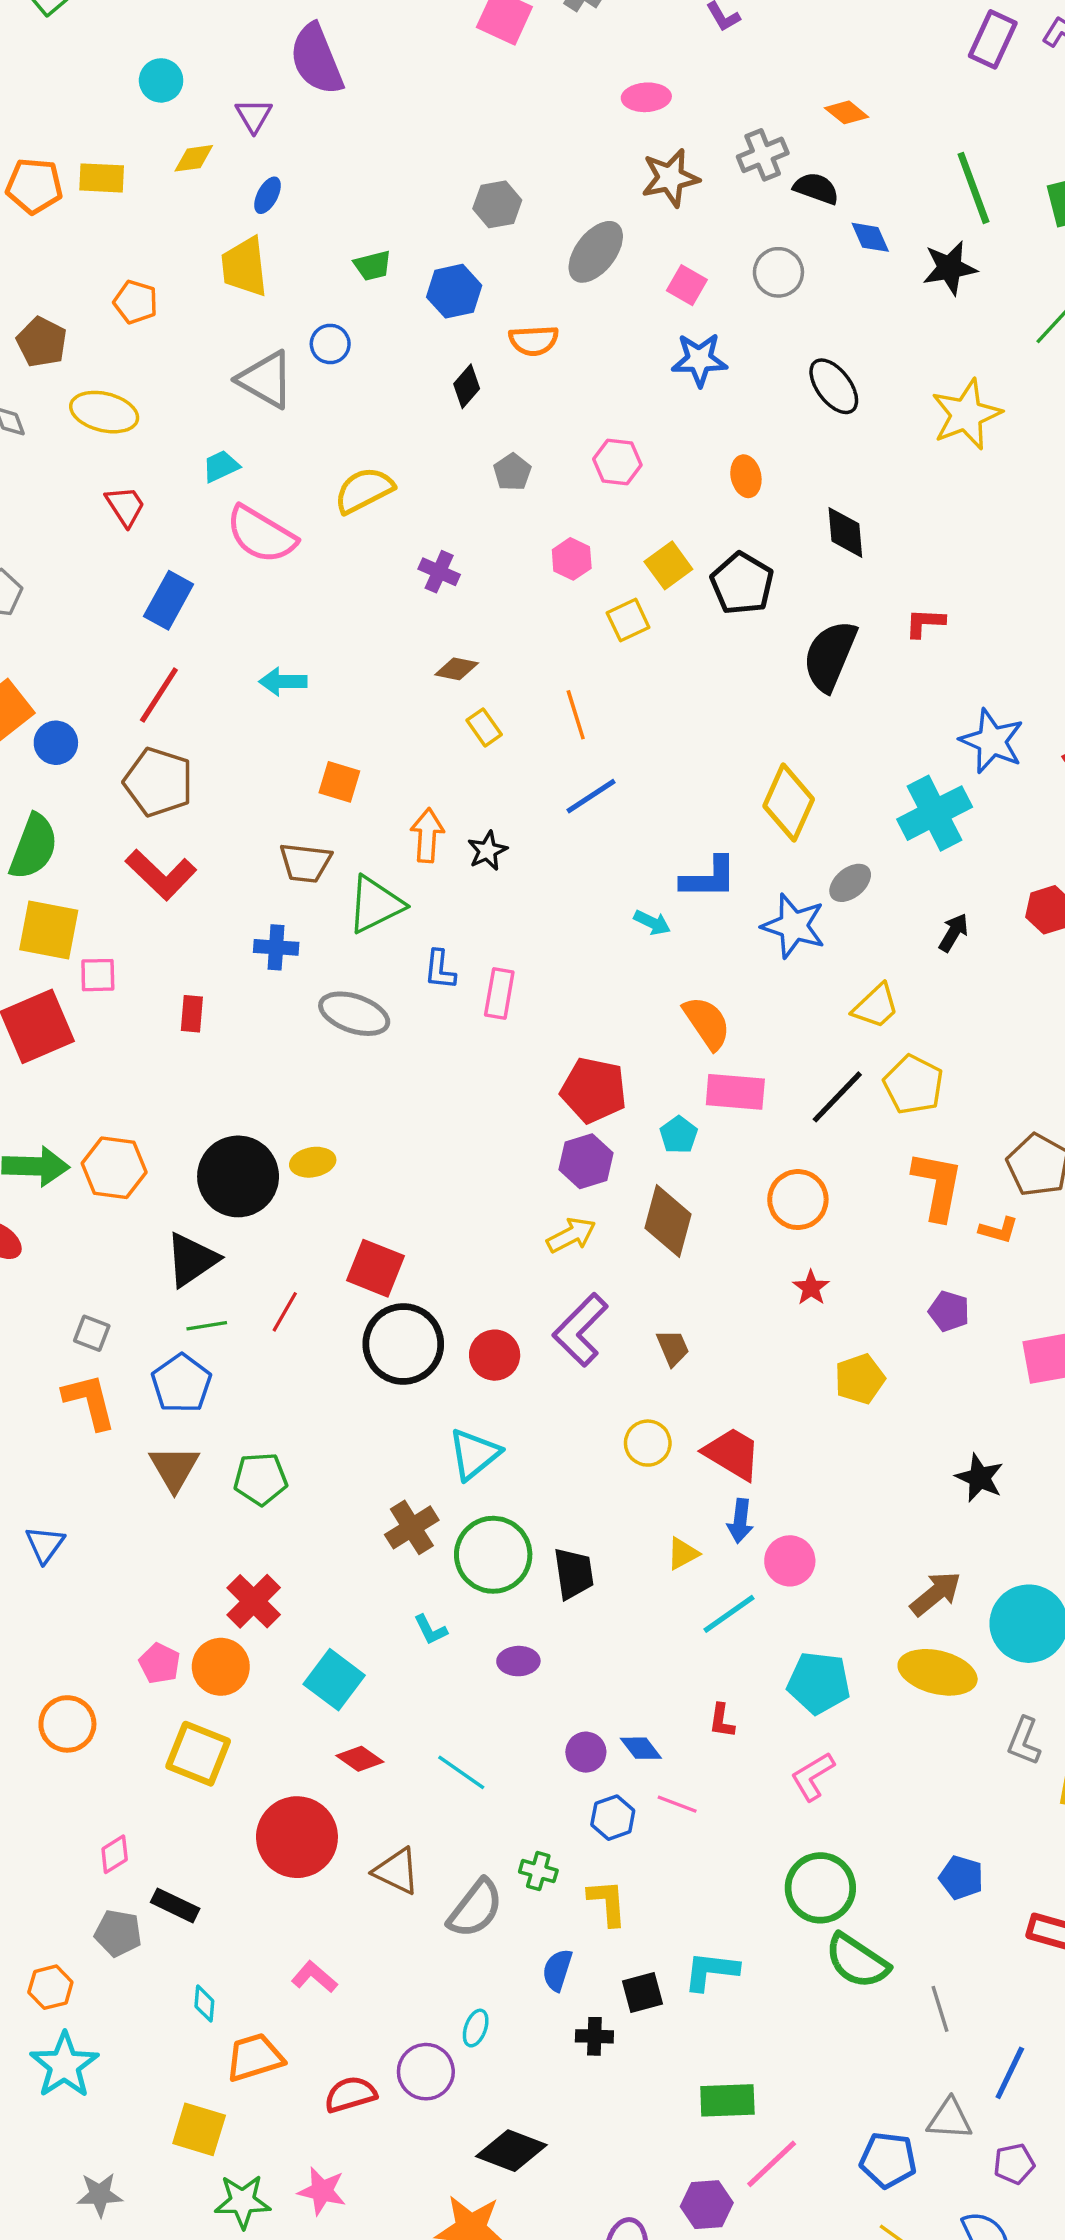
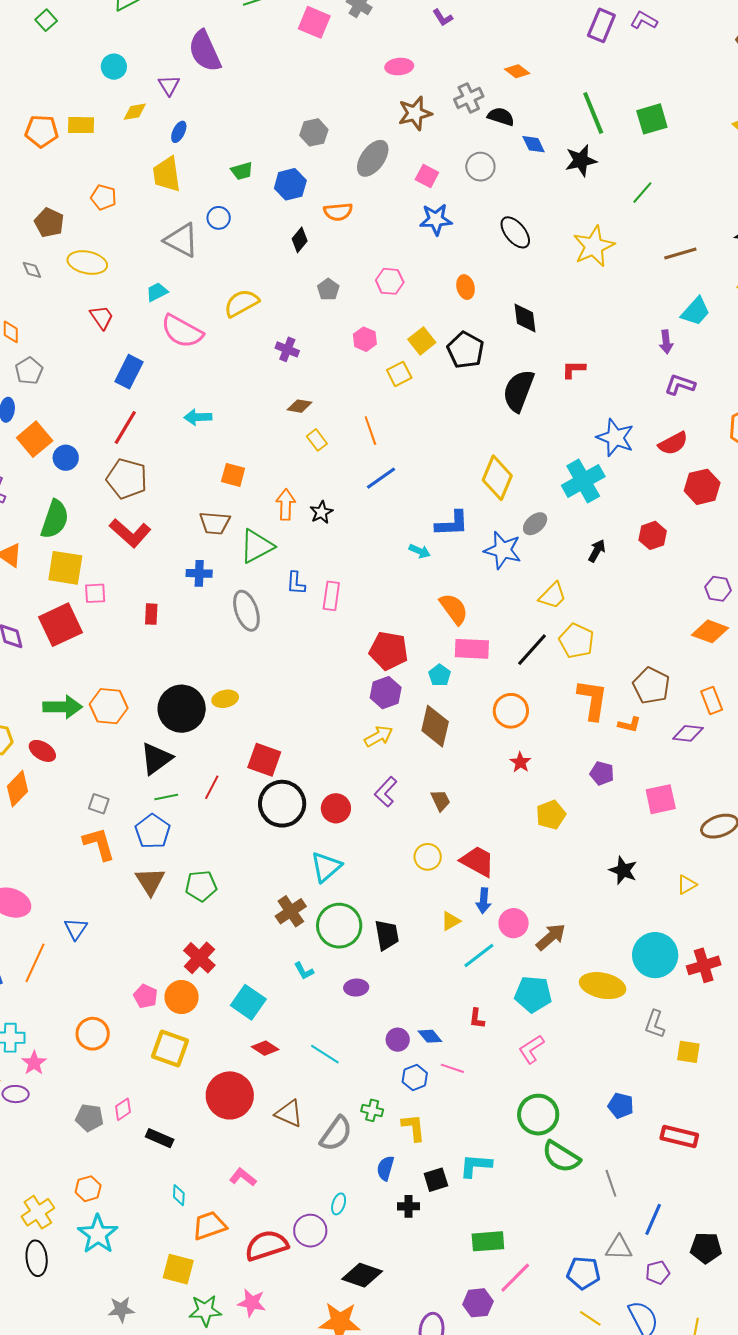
gray ellipse: (354, 1014) -> (246, 611), turned 54
purple L-shape: (580, 1330) -> (386, 792), size x0.7
brown arrow: (936, 1594) -> (551, 937), moved
gray pentagon: (118, 1933) -> (90, 1118), moved
red semicircle: (351, 2094) -> (266, 1245), size x1.4

